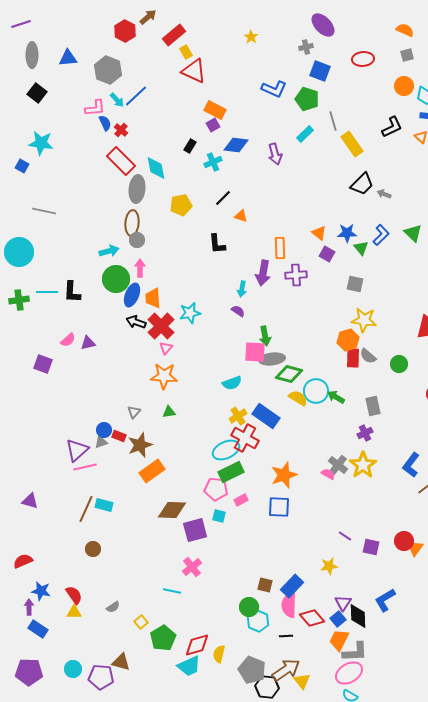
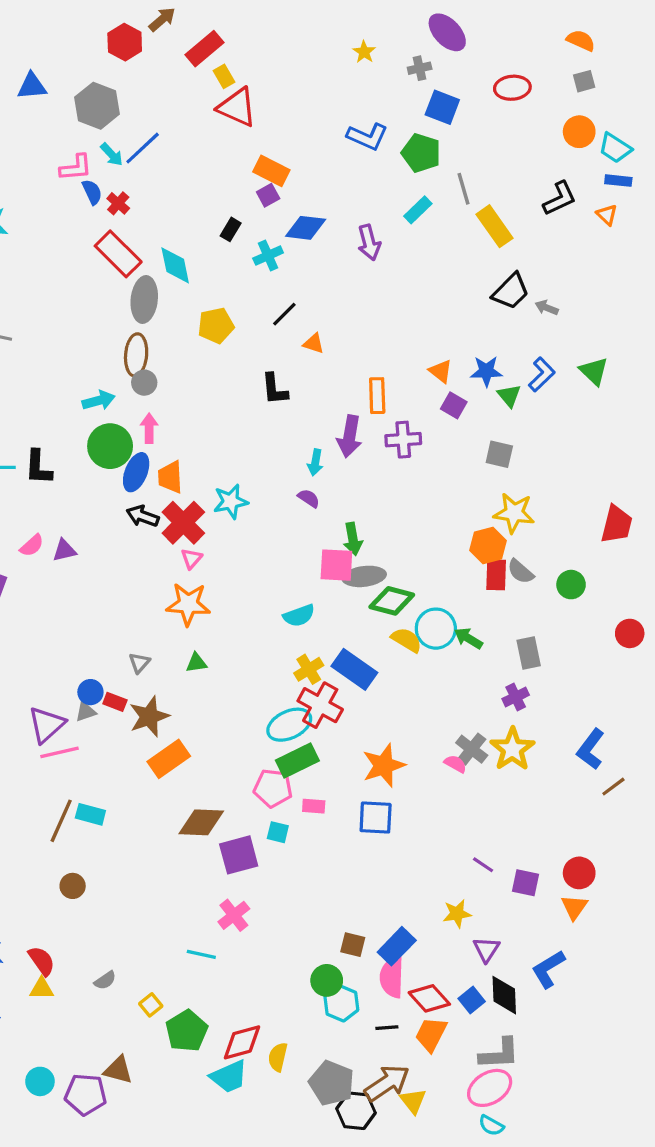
yellow star: (251, 37) -> (364, 52), moved
pink rectangle: (241, 500) -> (314, 806), turned 32
orange triangle: (415, 548) -> (574, 907), moved
purple triangle: (343, 603) -> (486, 949), moved
orange trapezoid: (339, 640) -> (431, 1034), moved

